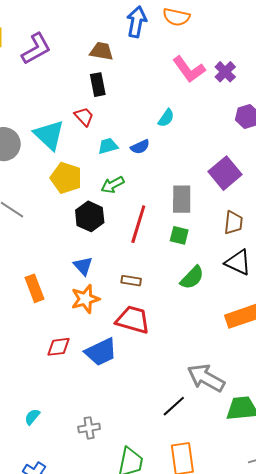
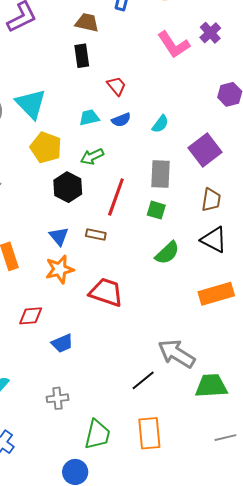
purple cross: (225, 72) -> (210, 33), moved
red trapezoid: (84, 117) -> (116, 86), moved
cyan semicircle: (166, 118) -> (160, 124), moved
brown rectangle: (131, 281) -> (96, 234), moved
blue trapezoid: (101, 352) -> (62, 343), moved, size x0.7

